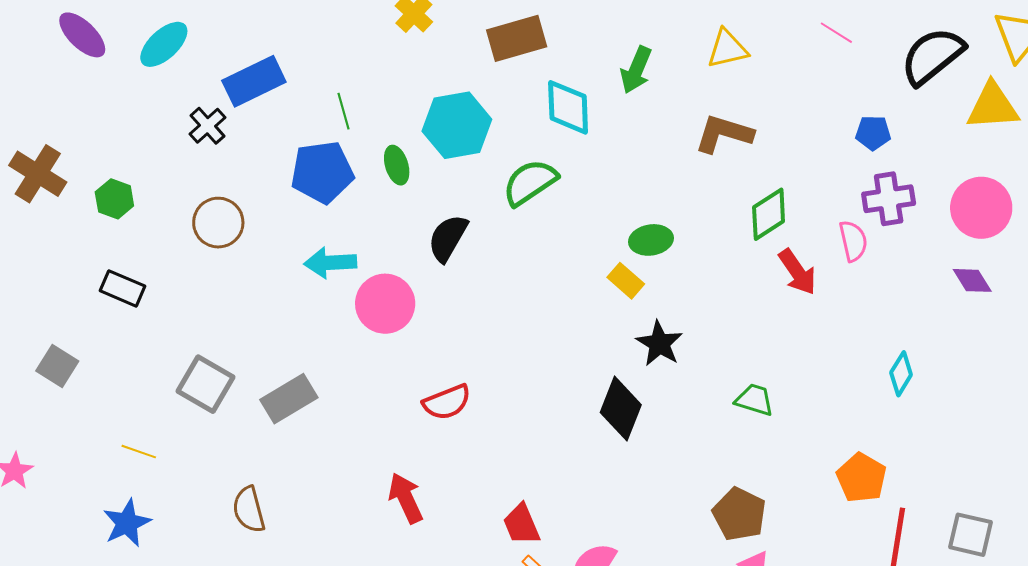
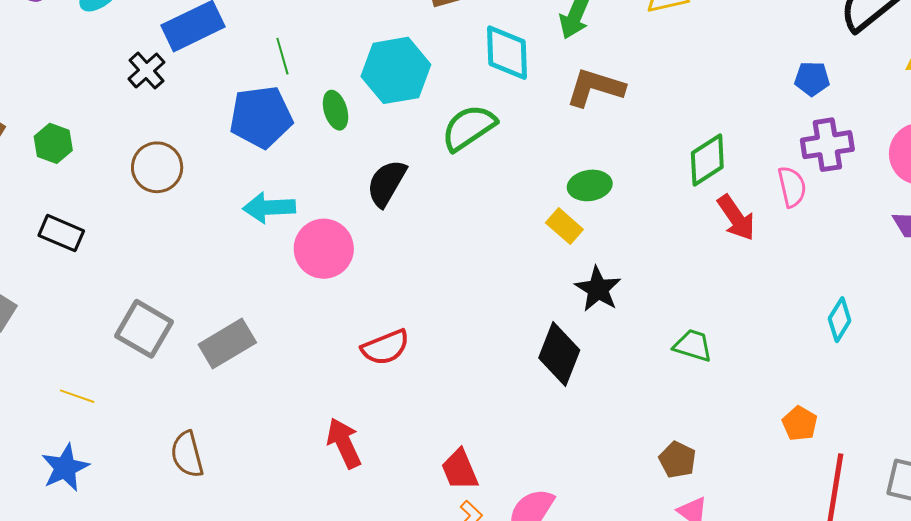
brown L-shape: (724, 134) -> (595, 88), moved
orange pentagon: (861, 478) -> (800, 424), size x0.7
brown pentagon: (739, 514) -> (678, 460), size x0.7

